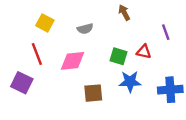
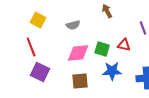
pink diamond: (72, 61) -> (78, 53), moved
purple square: (22, 83) -> (40, 72), moved

